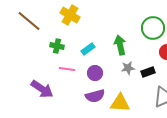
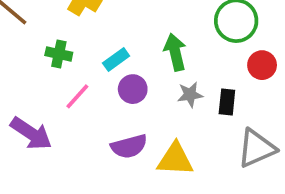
pink line: (67, 69) -> (77, 96), turned -56
black rectangle: (148, 72) -> (227, 102), turned -64
purple circle: (95, 73) -> (133, 89), moved

